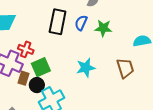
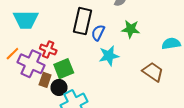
blue semicircle: (81, 23) -> (98, 33), moved
cyan star: (86, 68) -> (109, 56), moved
brown trapezoid: (125, 68) -> (153, 72), turned -40

